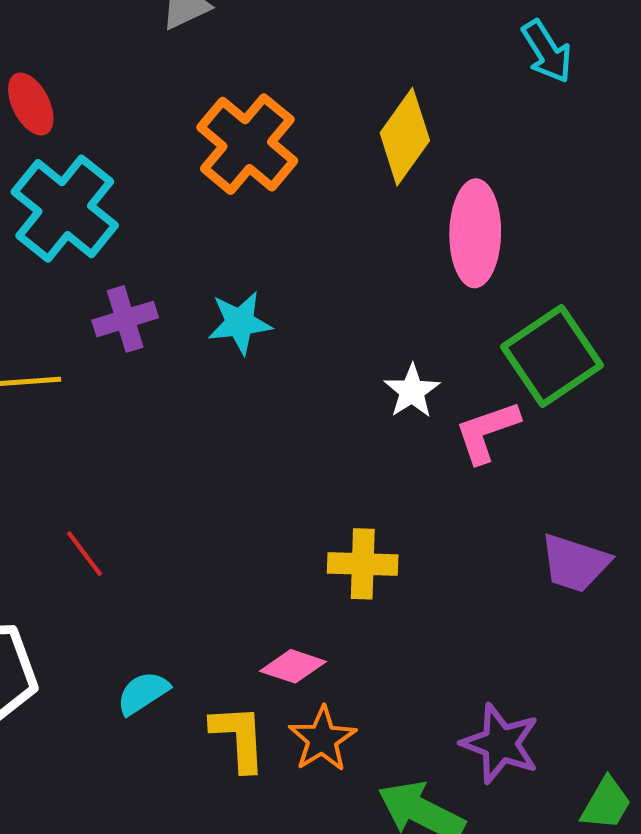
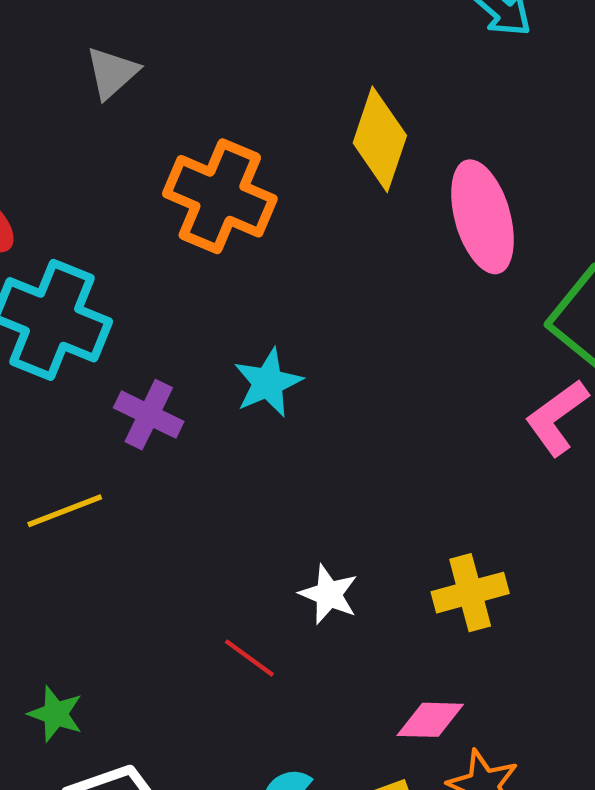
purple cross: (125, 319) -> (149, 415), turned -30
white star: (412, 391) -> (329, 594), moved
red line: (84, 554) -> (249, 658), moved

